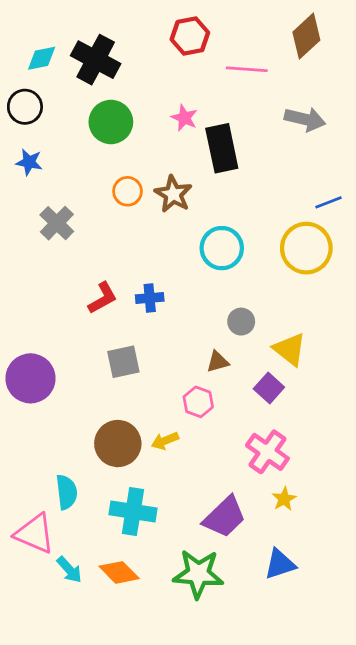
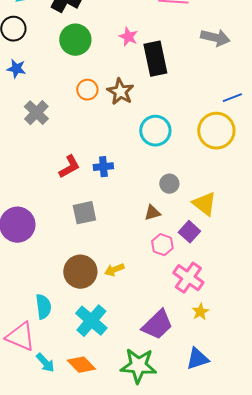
pink hexagon: (198, 402) -> (162, 245), moved
cyan cross: (133, 511) -> (91, 321), turned 32

